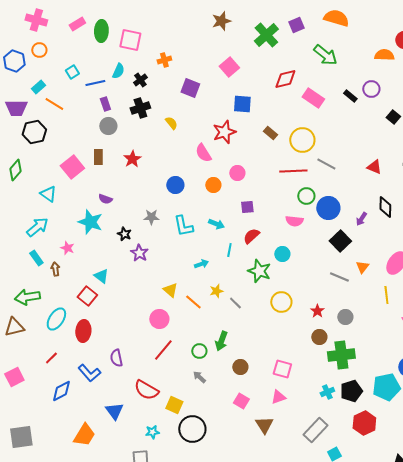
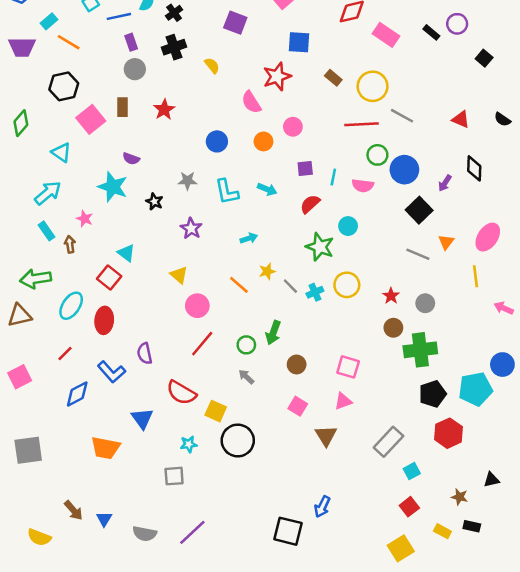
black hexagon: (34, 132) -> (64, 86), moved
cyan line: (229, 250) -> (333, 177), moved
purple star: (139, 253) -> (191, 228), moved
yellow triangle: (170, 290) -> (179, 275), moved
cyan cross: (327, 392) -> (315, 292), moved
orange trapezoid: (84, 435) -> (105, 448), turned 70

